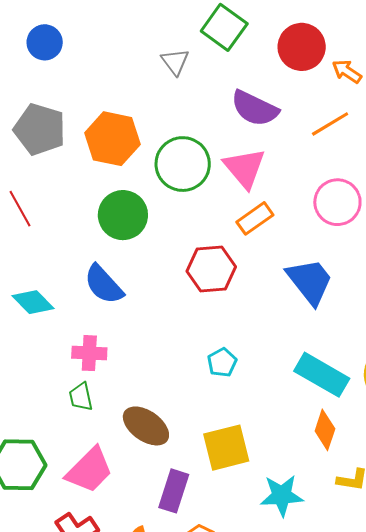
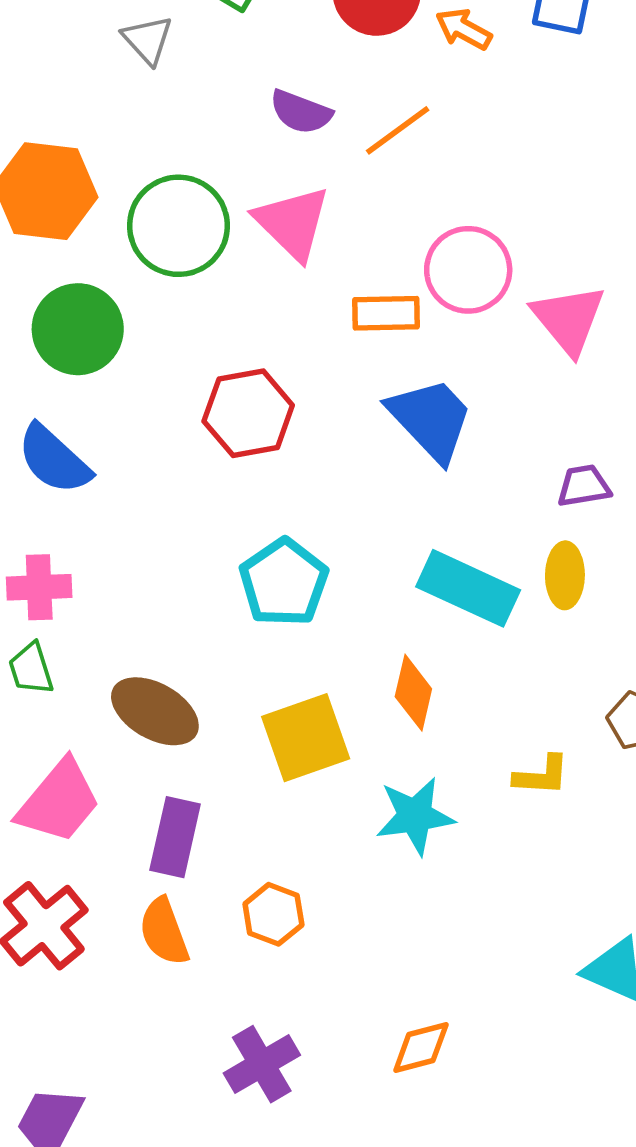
purple semicircle: (255, 108) -> (301, 112), size x0.7
orange line: (330, 124) -> (398, 130), moved
orange rectangle: (255, 218) -> (386, 313), moved, turned 39
cyan pentagon: (222, 362) -> (284, 582), size x1.6
orange diamond: (325, 430) -> (413, 693), moved
purple rectangle: (174, 491) -> (175, 837), moved

